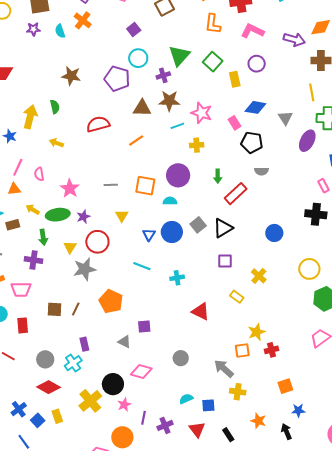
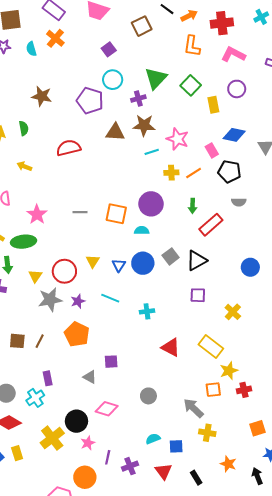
orange line: (136, 140) -> (194, 173), moved
yellow triangle: (122, 216) -> (93, 261), moved
purple star: (83, 217) -> (78, 301), moved
yellow rectangle: (237, 297) -> (211, 346), moved, size x1.6

